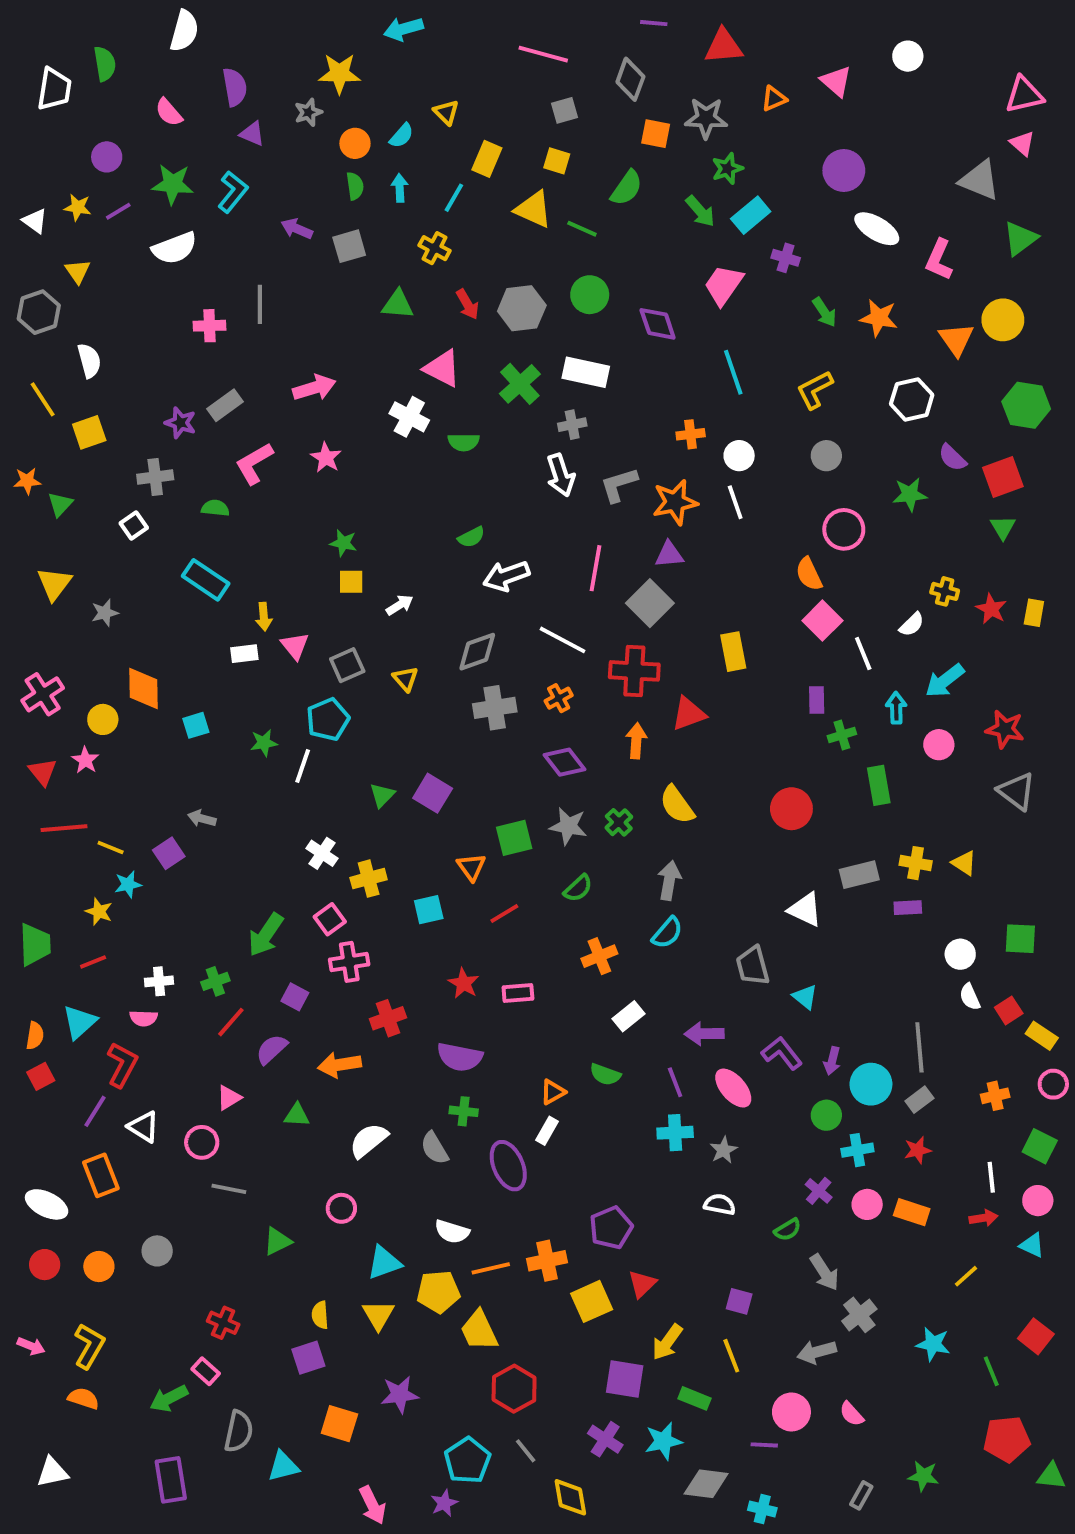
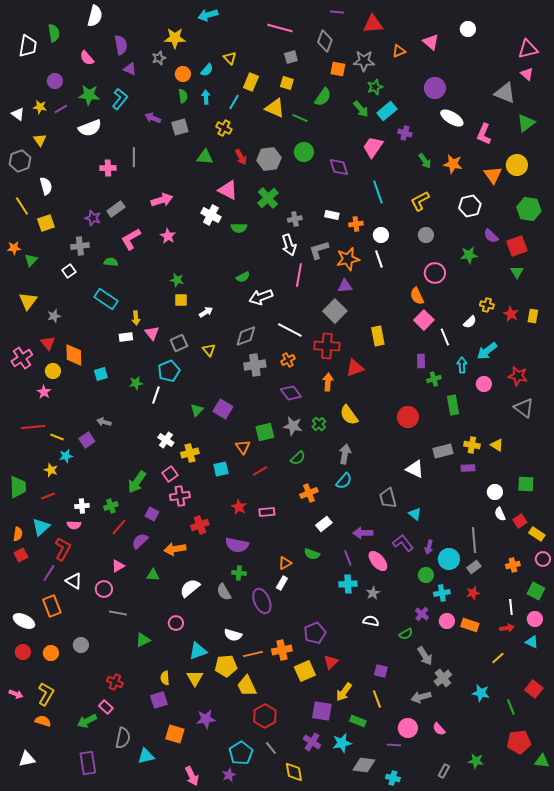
white rectangle: (586, 372) -> (332, 215), moved, size x0.6
pink line: (596, 568) -> (299, 275), moved
red triangle: (43, 772) -> (48, 343), moved

